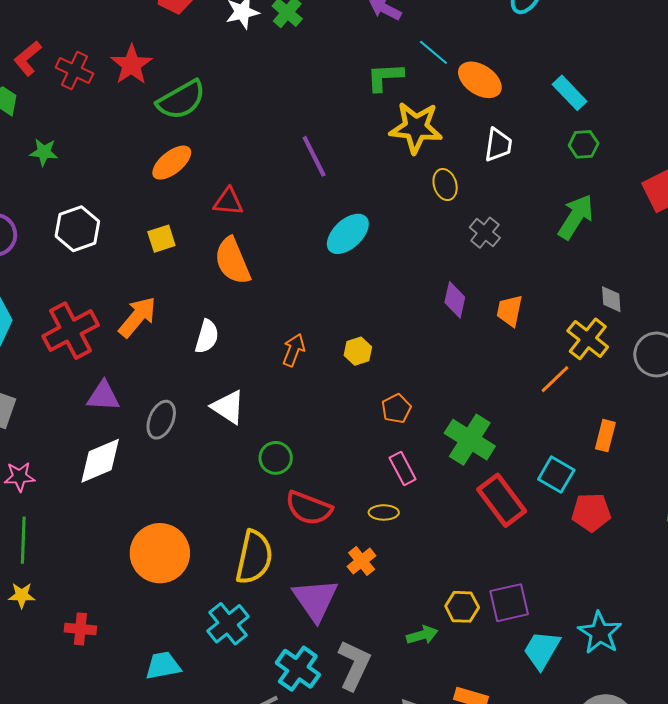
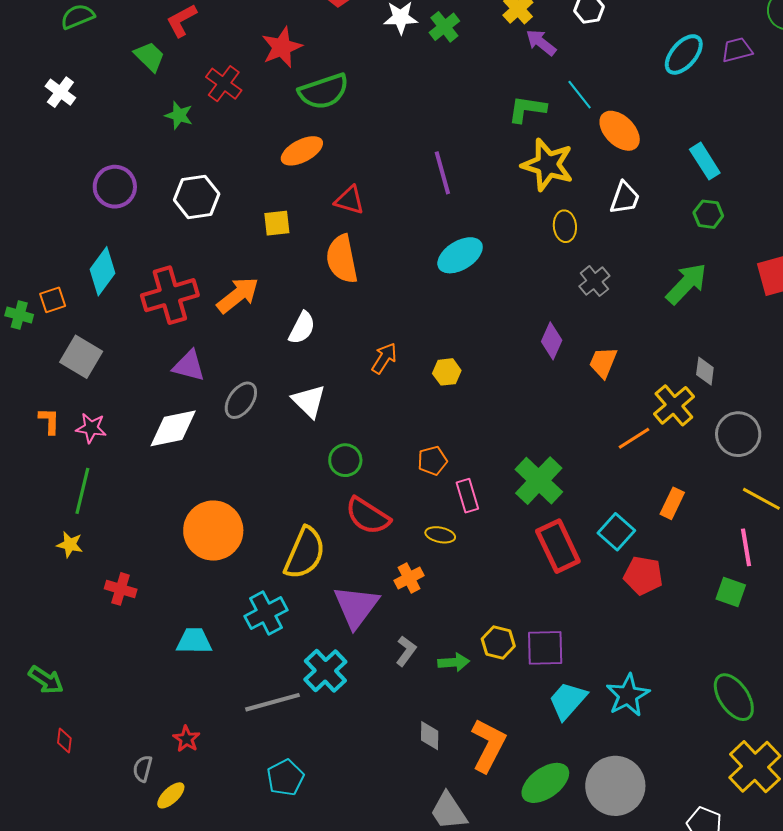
red cross: (74, 71) -> (224, 84), moved
orange pentagon: (396, 409) -> (432, 461), moved
gray L-shape: (354, 665) -> (406, 651), moved, size x0.6

